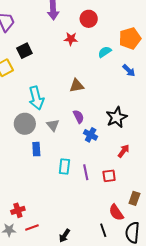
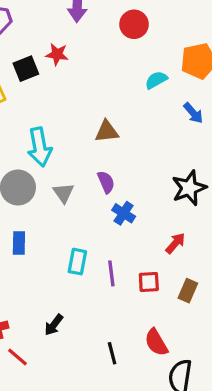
red star: (71, 39) -> (57, 54), moved
black star: (117, 117) -> (189, 188), moved
blue rectangle: (36, 149) -> (19, 243), moved
brown rectangle: (134, 198) -> (188, 291), moved
red line: (32, 228) -> (17, 357), turned 56
black line: (103, 230) -> (112, 353), moved
black arrow: (64, 236) -> (54, 325), moved

